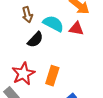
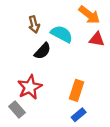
red triangle: (76, 29) -> (97, 39), moved
orange rectangle: (52, 76) -> (77, 90), moved

